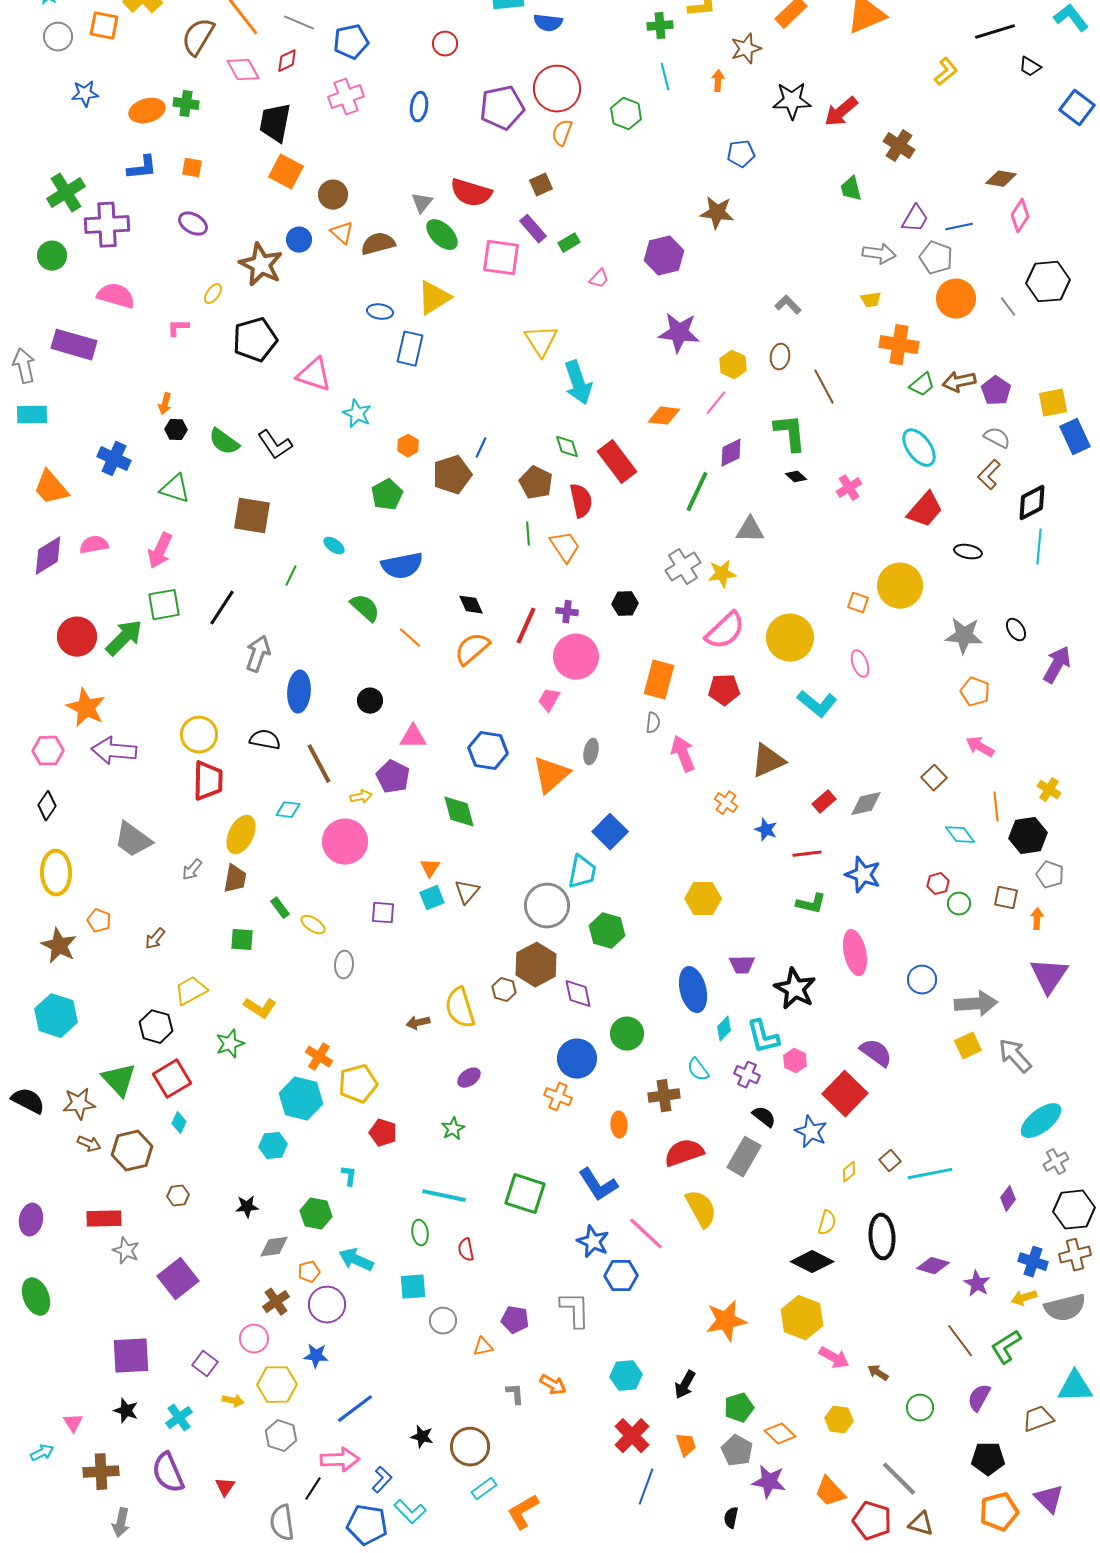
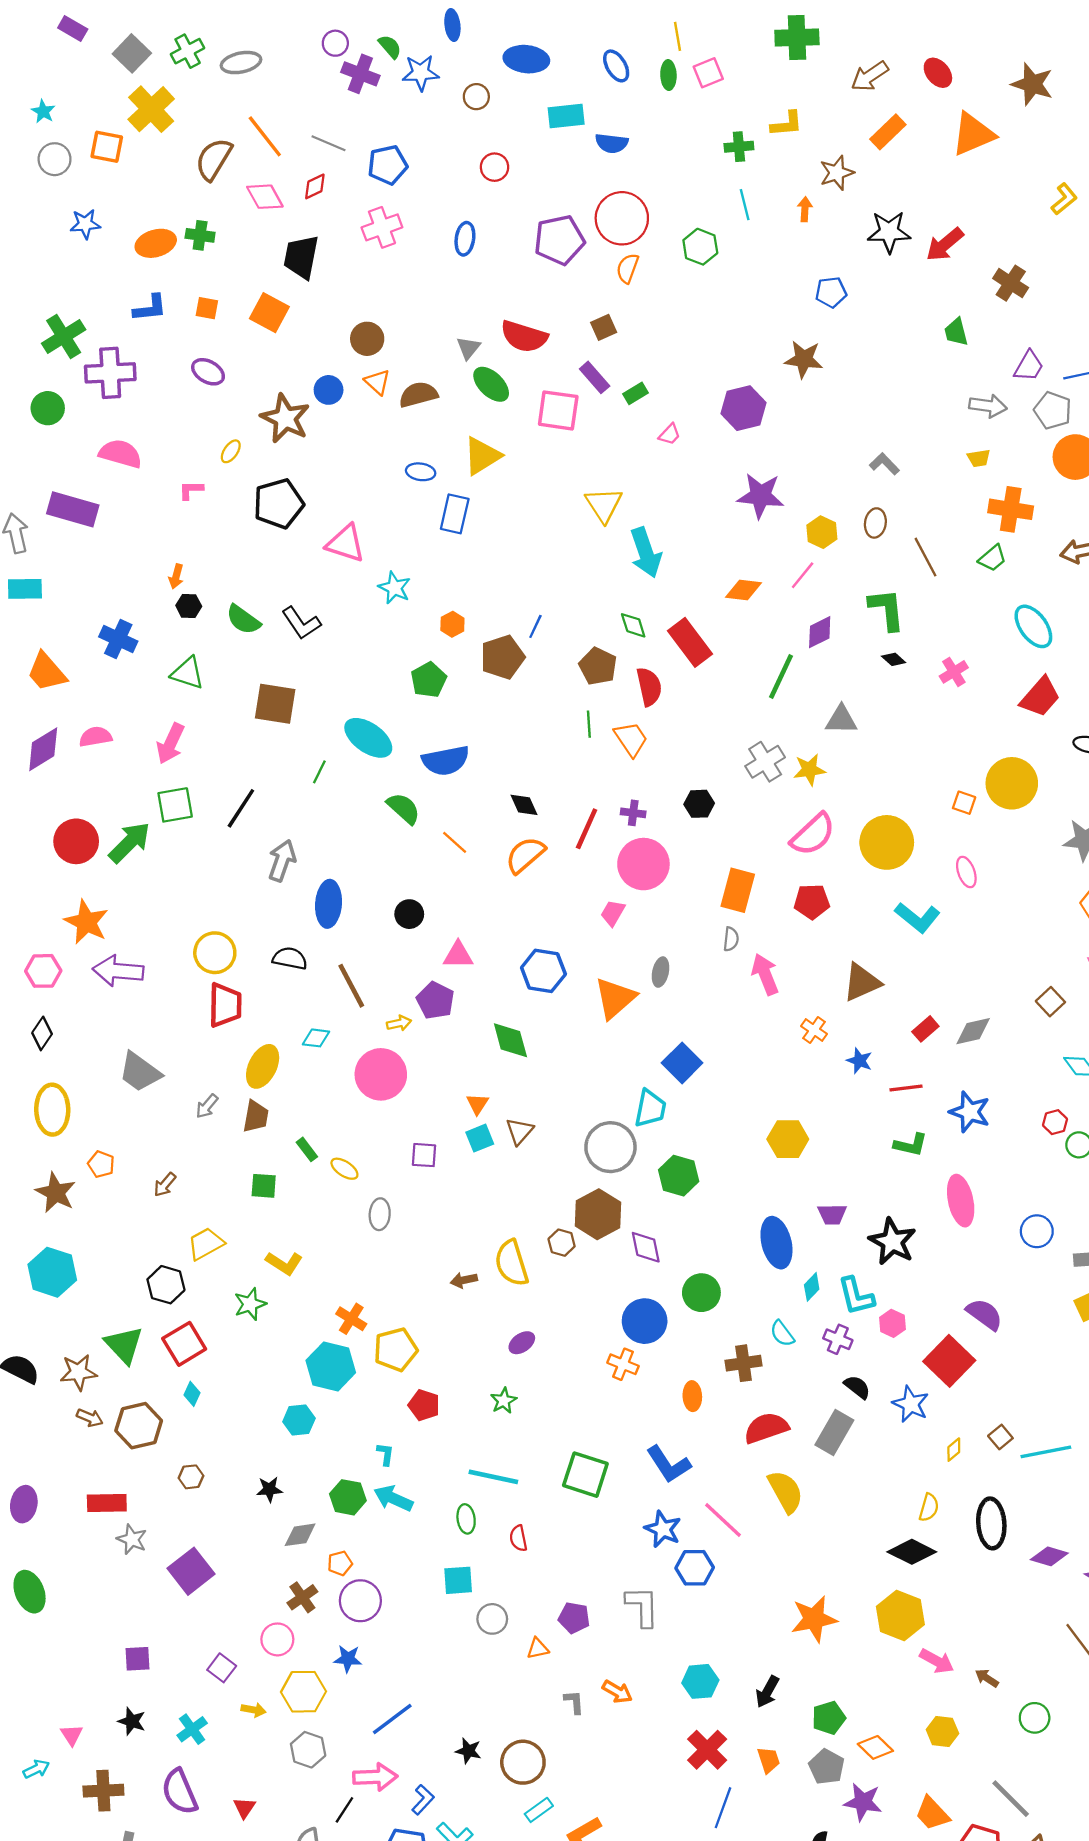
orange square: (286, 172) -> (269, 313), moved
green trapezoid: (922, 385) -> (992, 558), moved
cyan ellipse: (334, 546) -> (368, 738), size x2.0
cyan arrow: (356, 1260) -> (393, 1498), moved
purple square: (131, 1356) -> (138, 1659), size x0.6

